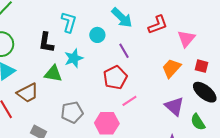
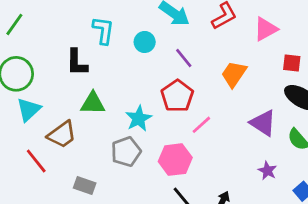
pink triangle: (186, 39) -> (266, 29), turned 30
cyan star: (74, 58) -> (139, 118), moved
orange trapezoid: (171, 68) -> (234, 74), moved

